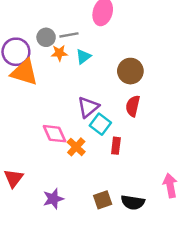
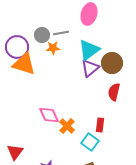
cyan triangle: (83, 57) -> (89, 50), moved, size x1.6
purple triangle: (88, 107) -> (90, 68), moved
cyan square: (100, 124) -> (90, 142), moved

